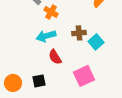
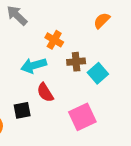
orange cross: (51, 12) -> (54, 40), moved
black square: (39, 81) -> (22, 110), moved

